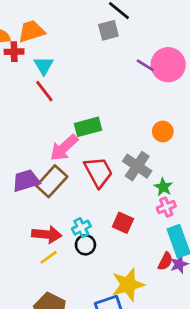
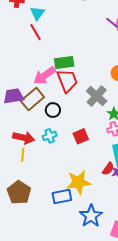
red trapezoid: (98, 172) -> (67, 81), moved
red square: (123, 223) -> (81, 136), turned 35
black circle: (85, 245) -> (53, 110), moved
yellow line: (49, 257) -> (23, 155), turned -56

